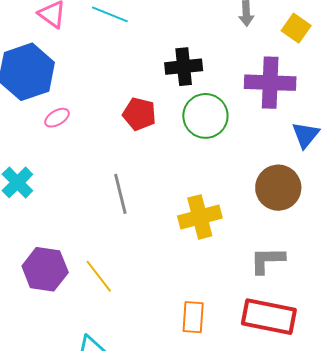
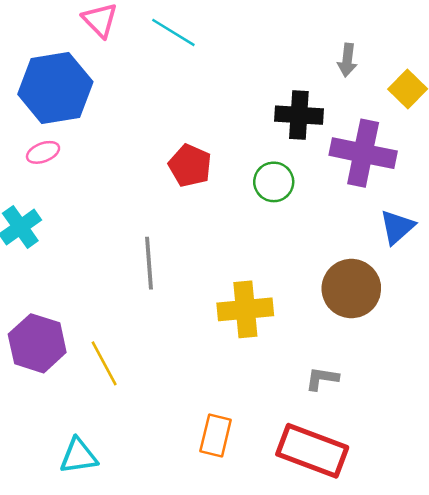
black cross: (184, 67) -> (299, 115), moved
green circle: (205, 116) -> (274, 182), size x0.7
pink ellipse: (57, 118) -> (43, 152), moved
gray L-shape: (267, 260) -> (322, 379), size x0.7

